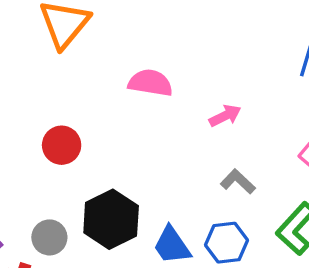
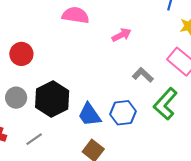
gray L-shape: (238, 182) -> (143, 75), moved
gray circle: (49, 237) -> (16, 98), moved

